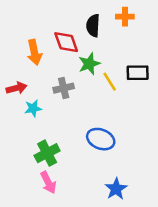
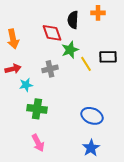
orange arrow: (34, 52) -> (13, 39), moved
blue ellipse: (101, 139) -> (92, 116), moved
green cross: (47, 153) -> (37, 109), moved, turned 36

